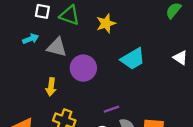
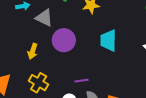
cyan trapezoid: (133, 59) -> (108, 41), turned 110

